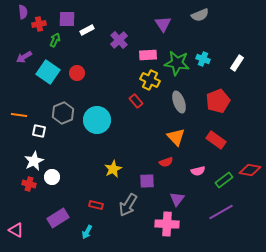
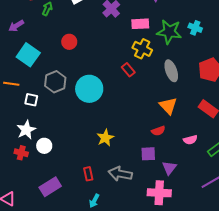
cyan square: (48, 72) -> (28, 55), moved
purple square: (147, 181) -> (148, 154), moved
red rectangle: (96, 205) -> (88, 174), turned 64
gray arrow: (128, 205) -> (120, 174), turned 70
cyan arrow: (87, 232) -> (94, 201), moved

